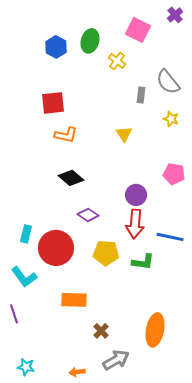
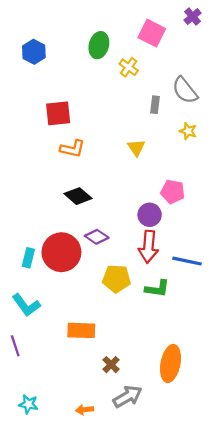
blue hexagon: (56, 47) -> (34, 52), moved
pink pentagon: (174, 174) -> (173, 192), moved
red circle: (56, 248) -> (61, 252), moved

